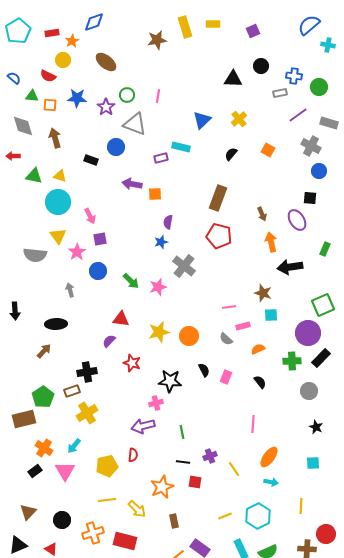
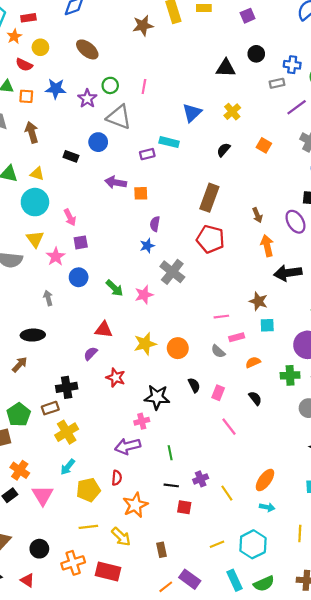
orange star: (72, 41) -> (14, 36), moved
pink line: (253, 424) -> (229, 427), moved, turned -42
cyan arrow: (74, 446) -> (68, 467), moved
orange star: (162, 487) -> (135, 505), moved

